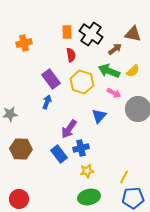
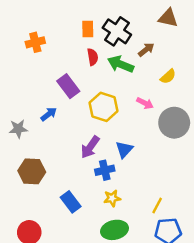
brown triangle: (133, 34) -> (168, 18), moved
green arrow: (109, 71) -> (121, 64), moved
yellow hexagon: (82, 82) -> (104, 107), moved
blue arrow: (47, 102) -> (49, 114), moved, turned 32
blue triangle: (99, 116) -> (124, 149), moved
blue rectangle: (59, 154) -> (71, 202), moved

